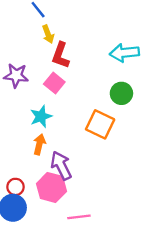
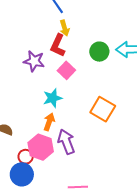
red L-shape: (61, 55) -> (58, 45), moved
green circle: (121, 93) -> (99, 52), moved
pink hexagon: (51, 187) -> (41, 147), moved

